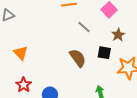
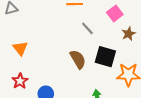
brown star: (118, 35) -> (128, 34), moved
black square: (104, 53) -> (105, 57), size x1.5

